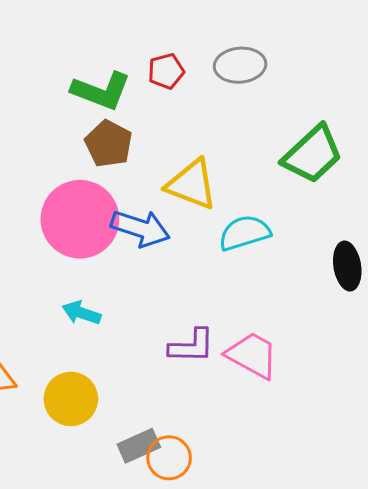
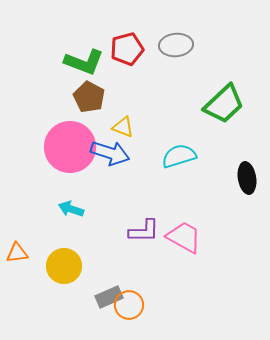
red pentagon: (166, 71) -> (127, 49), size x1.4
yellow triangle: (192, 184) -> (123, 127), moved, size x0.6

